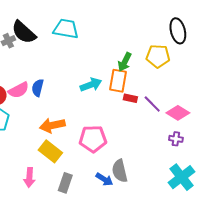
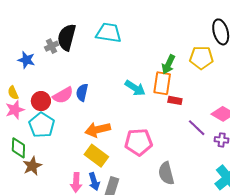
black semicircle: (24, 32) -> (67, 37), turned 64
cyan arrow: (91, 85) -> (135, 88), turned 55
purple line: (152, 104) -> (197, 128), moved
blue arrow: (104, 179) -> (94, 182), moved, turned 42

